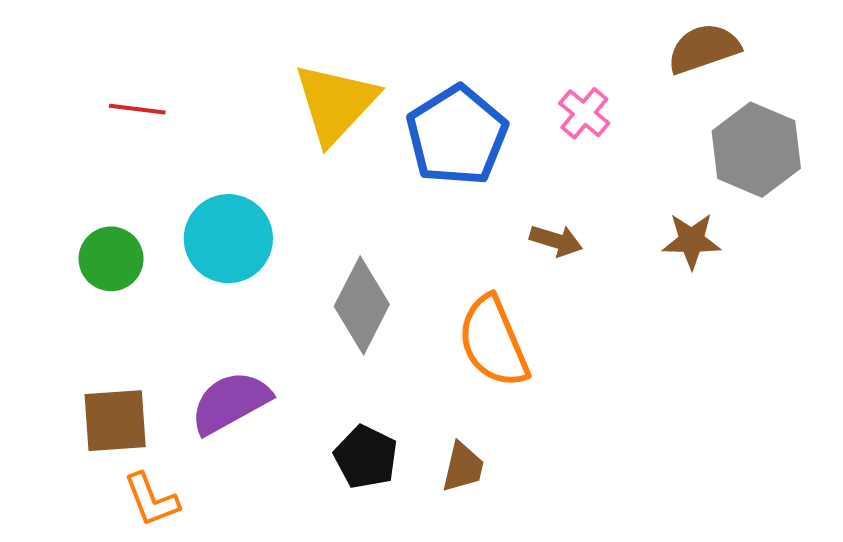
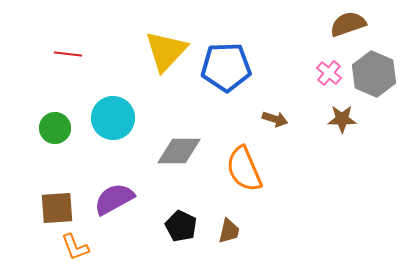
pink cross: (584, 113) -> (329, 73), moved
blue pentagon: (457, 135) -> (226, 67), turned 30
gray diamond: (362, 305) -> (179, 151), turned 63

